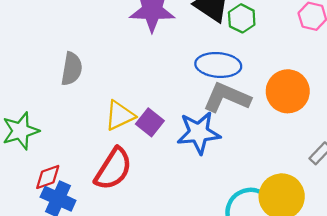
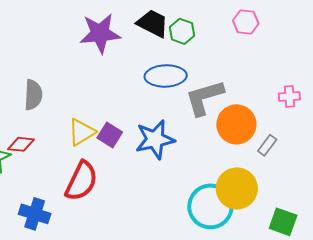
orange circle: (288, 91) -> (236, 124), moved
gray L-shape: (227, 98) -> (204, 98), moved, turned -33
red diamond: (48, 177) -> (21, 144), moved, turned 32

